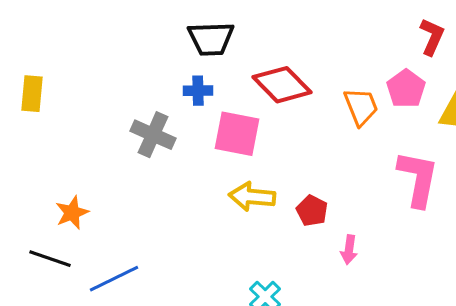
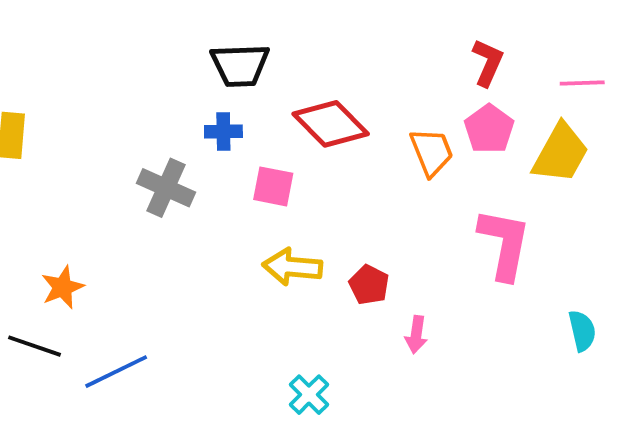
red L-shape: (432, 37) -> (488, 63), moved
pink square: (237, 134) -> (273, 186), size x0.7

